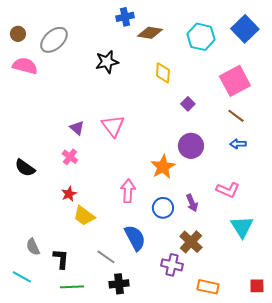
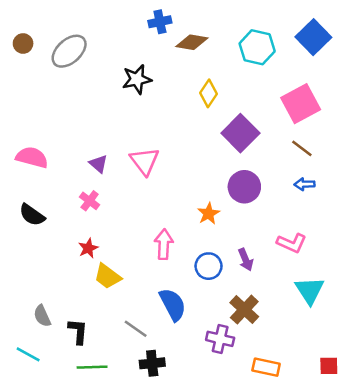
pink semicircle: (25, 66) -> (32, 157), moved
yellow diamond: (163, 73) -> (209, 93), turned 30
purple square: (188, 104) -> (240, 133), size x2.0
orange star: (163, 167) -> (209, 214), size x0.7

